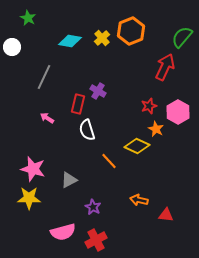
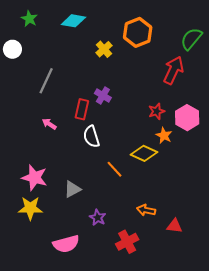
yellow cross: (102, 38) -> (104, 49), moved
cyan diamond: (70, 41) -> (73, 21), moved
red cross: (96, 240) -> (127, 242), moved

